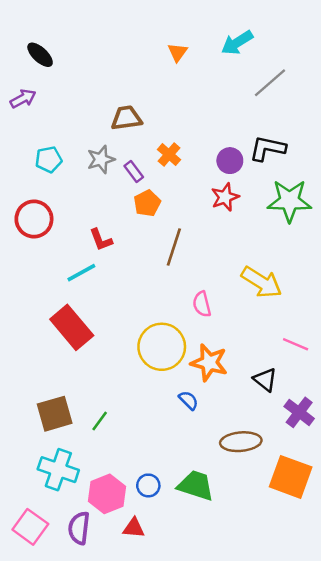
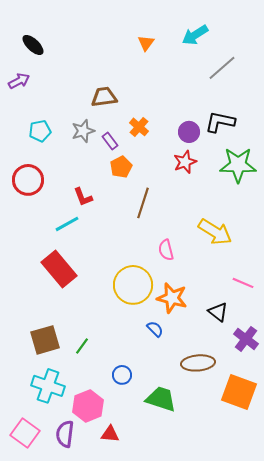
blue circle: (148, 485) -> (122, 375), moved

